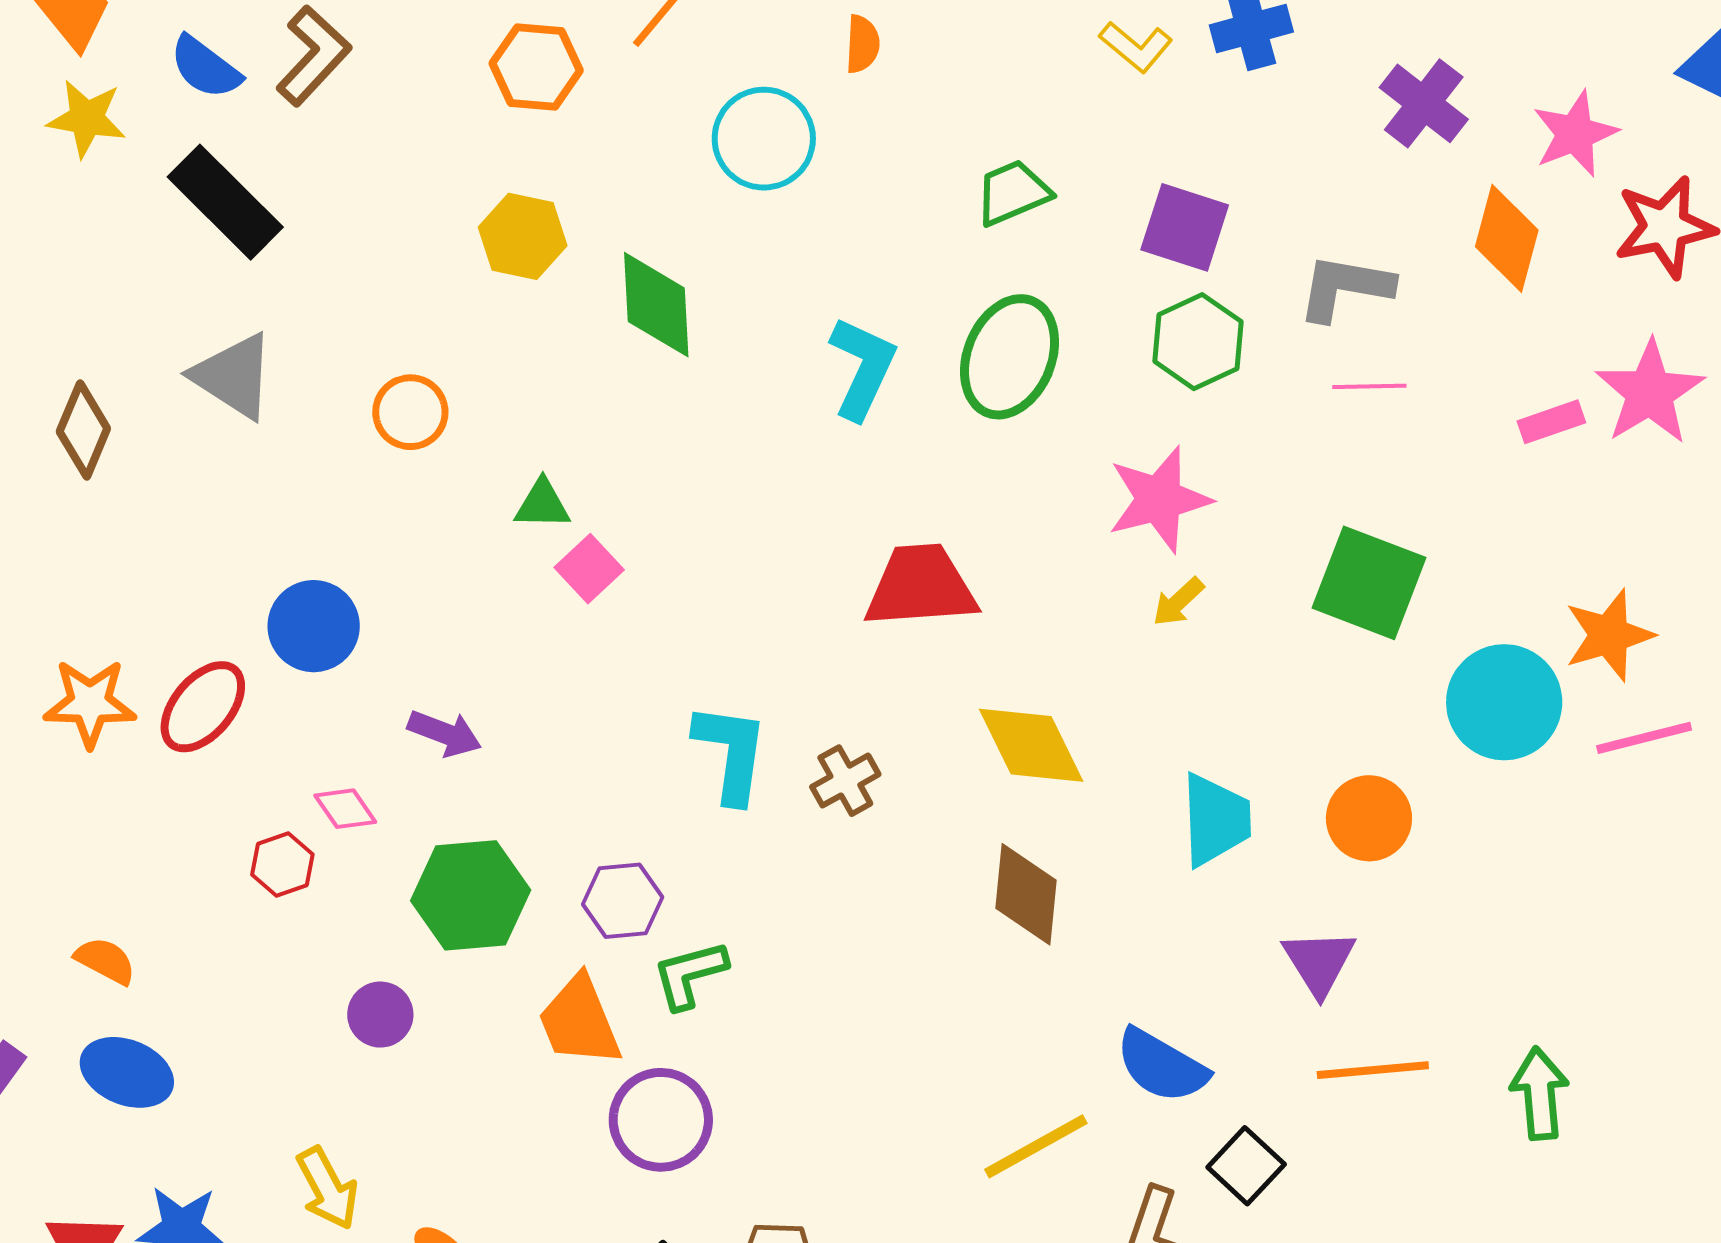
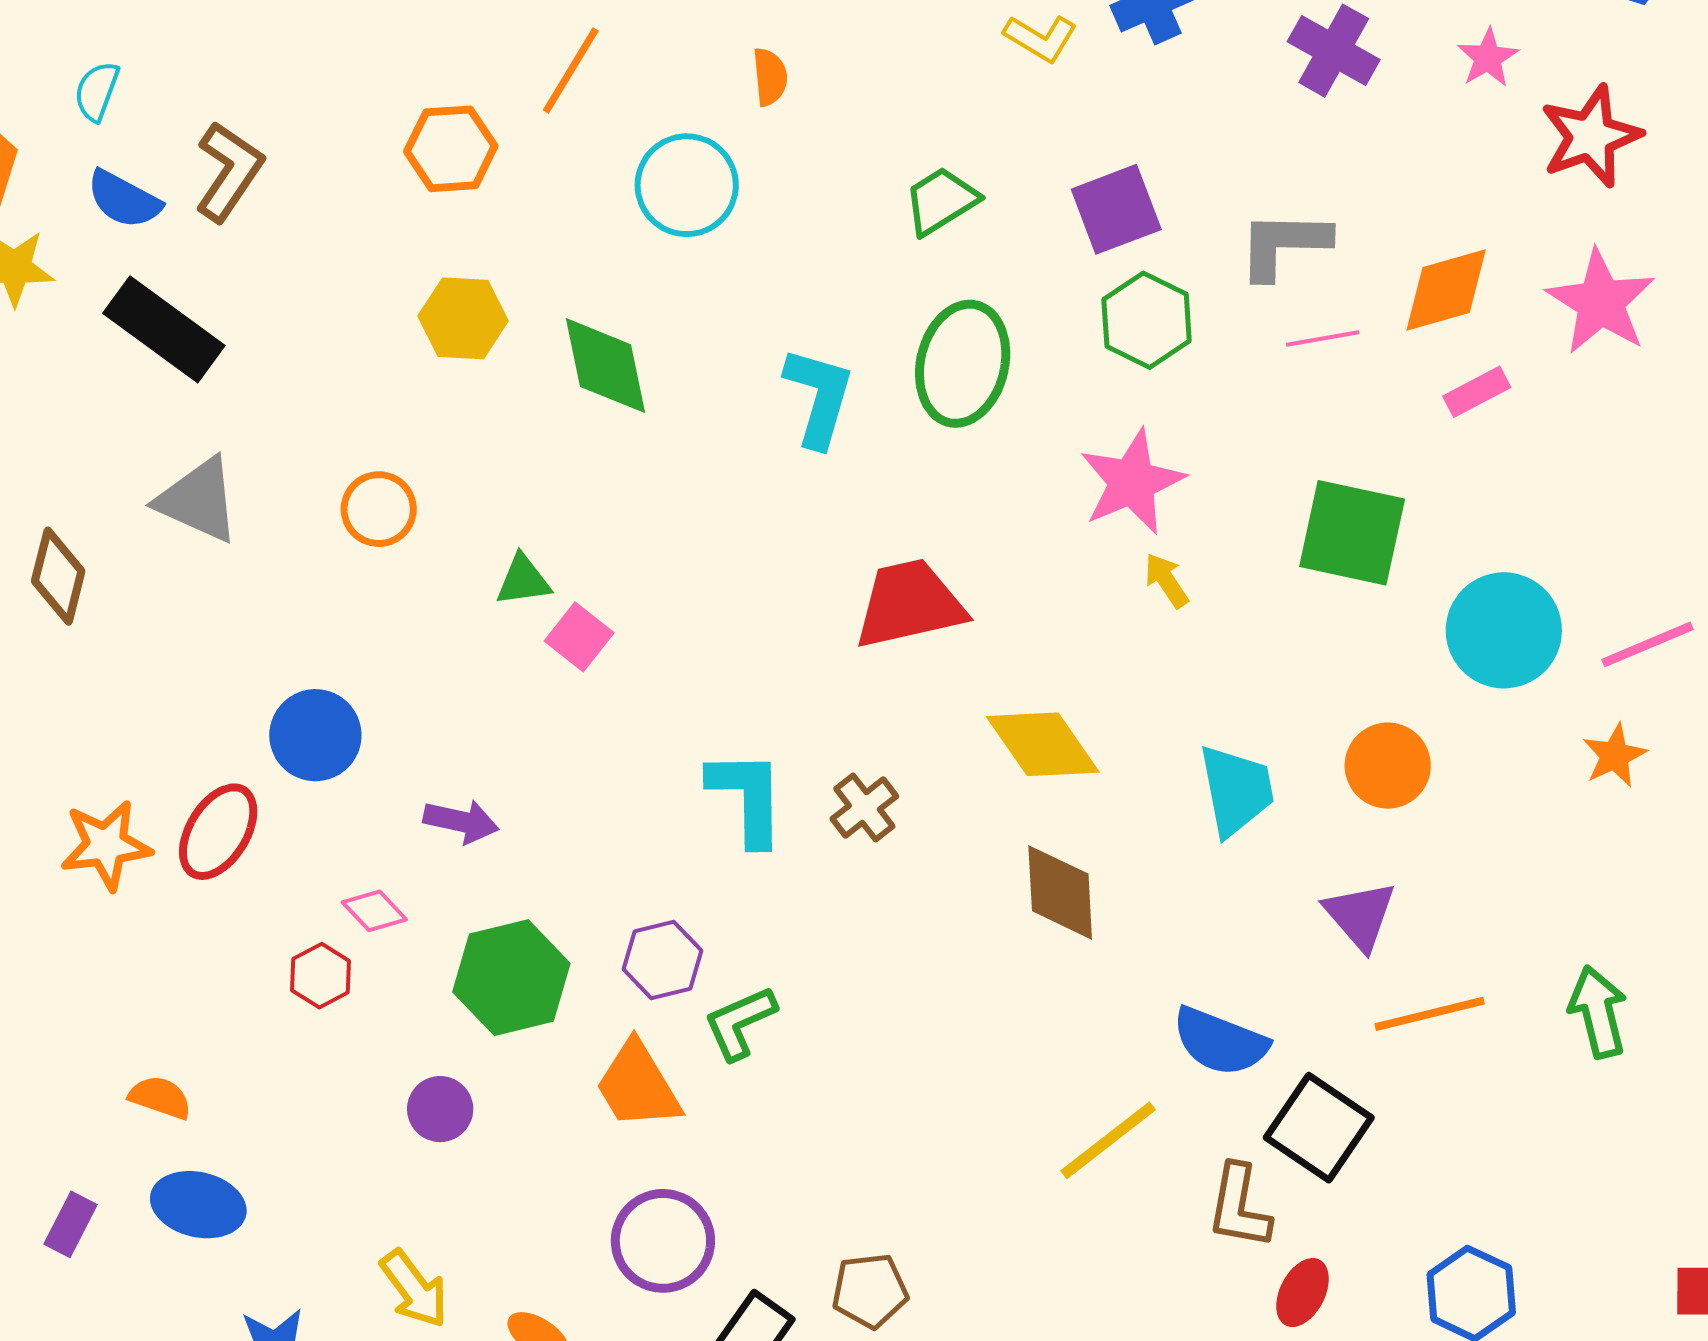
pink star: (1575, 134) -> (1488, 58), size x0.7
purple square: (1185, 227) -> (1116, 209), turned -30
orange diamond: (1507, 238) -> (1446, 290), moved, turned 68
pink rectangle: (1551, 422) -> (1477, 392), moved
yellow arrow: (1178, 602) -> (1166, 580), turned 108
orange star: (1609, 635) -> (1615, 756), moved, size x0.7
purple circle: (661, 1120) -> (663, 1241), moved
black square: (1246, 1166) -> (1319, 1128), size x1.4

